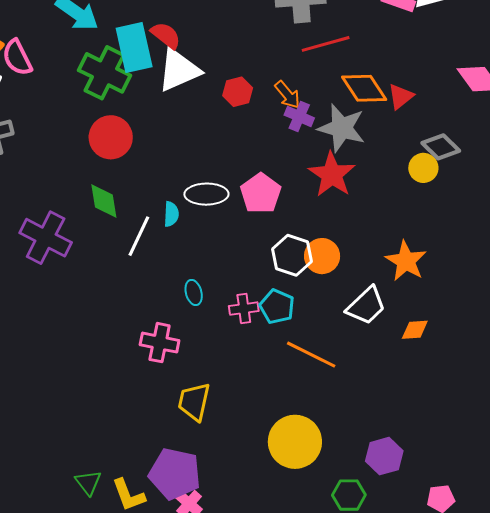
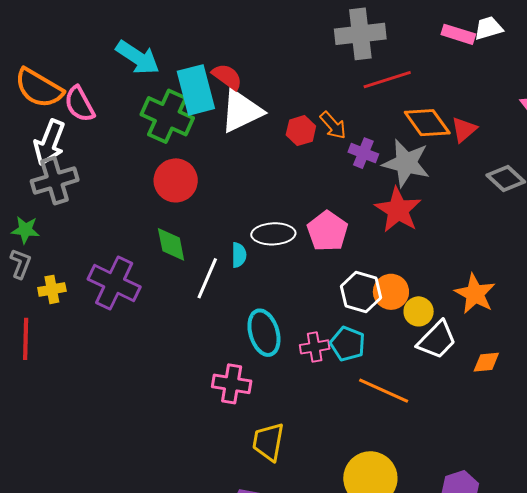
orange arrow: (288, 95) -> (333, 125), moved
yellow circle: (423, 168) -> (419, 311), moved
cyan ellipse: (194, 293) -> (264, 333), size x1.8

